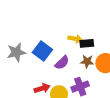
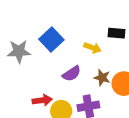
black rectangle: (87, 43) -> (117, 33), moved
blue square: (42, 51) -> (51, 40), moved

